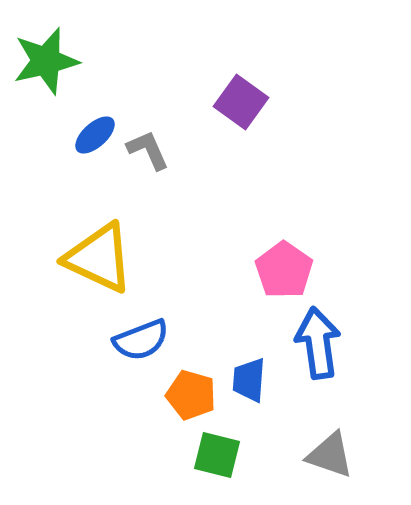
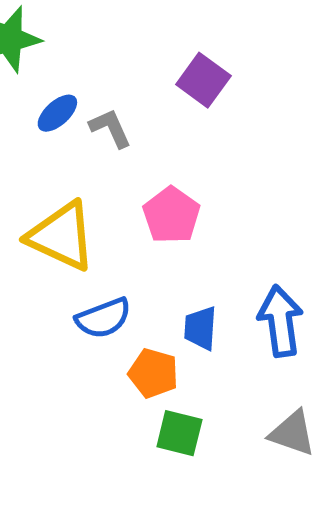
pink pentagon: (284, 270) -> (171, 215), moved
blue trapezoid: (249, 380) -> (200, 328), moved

